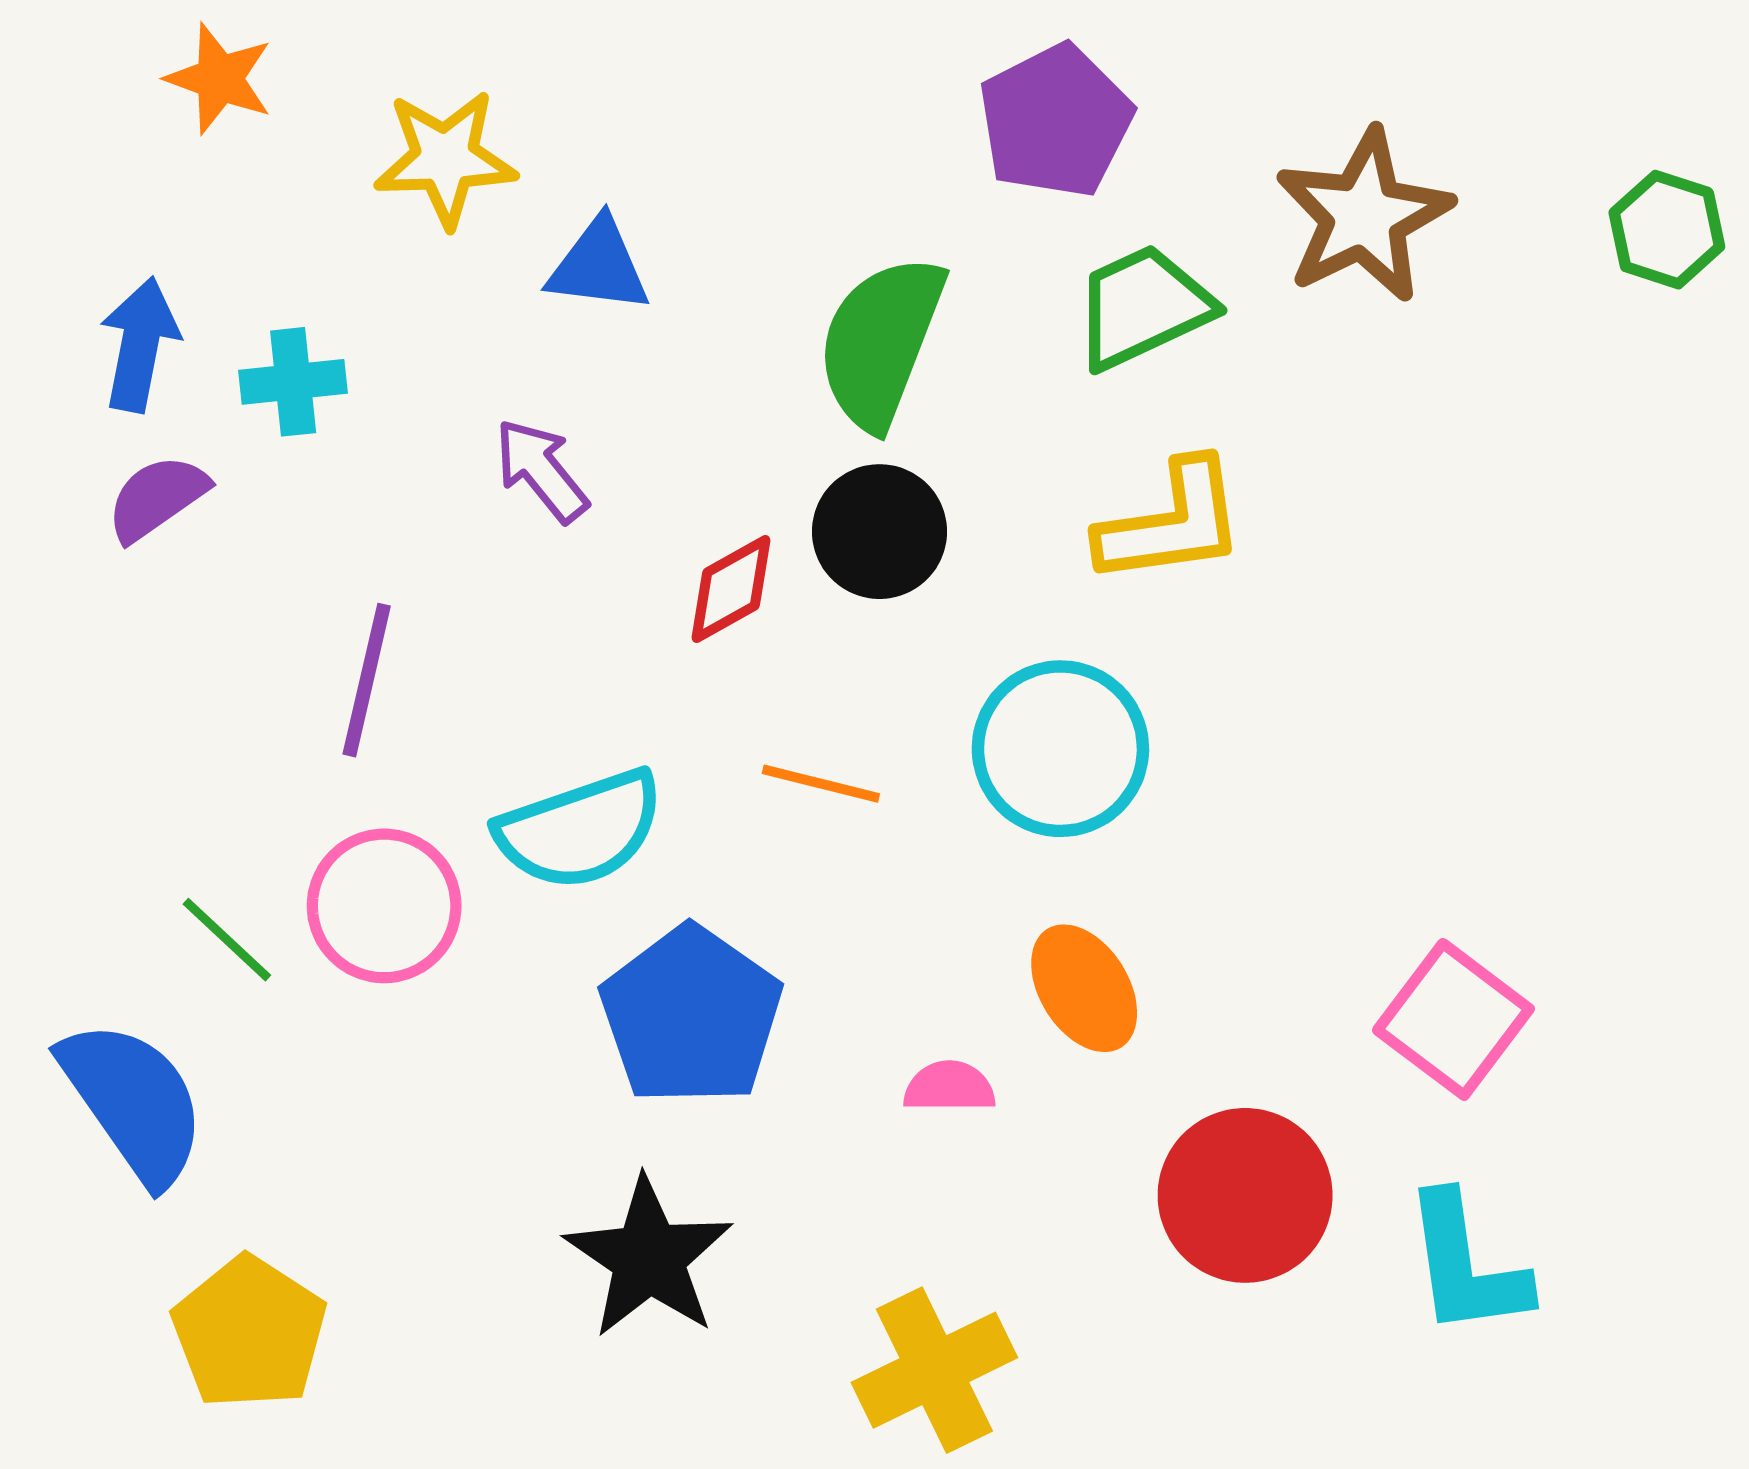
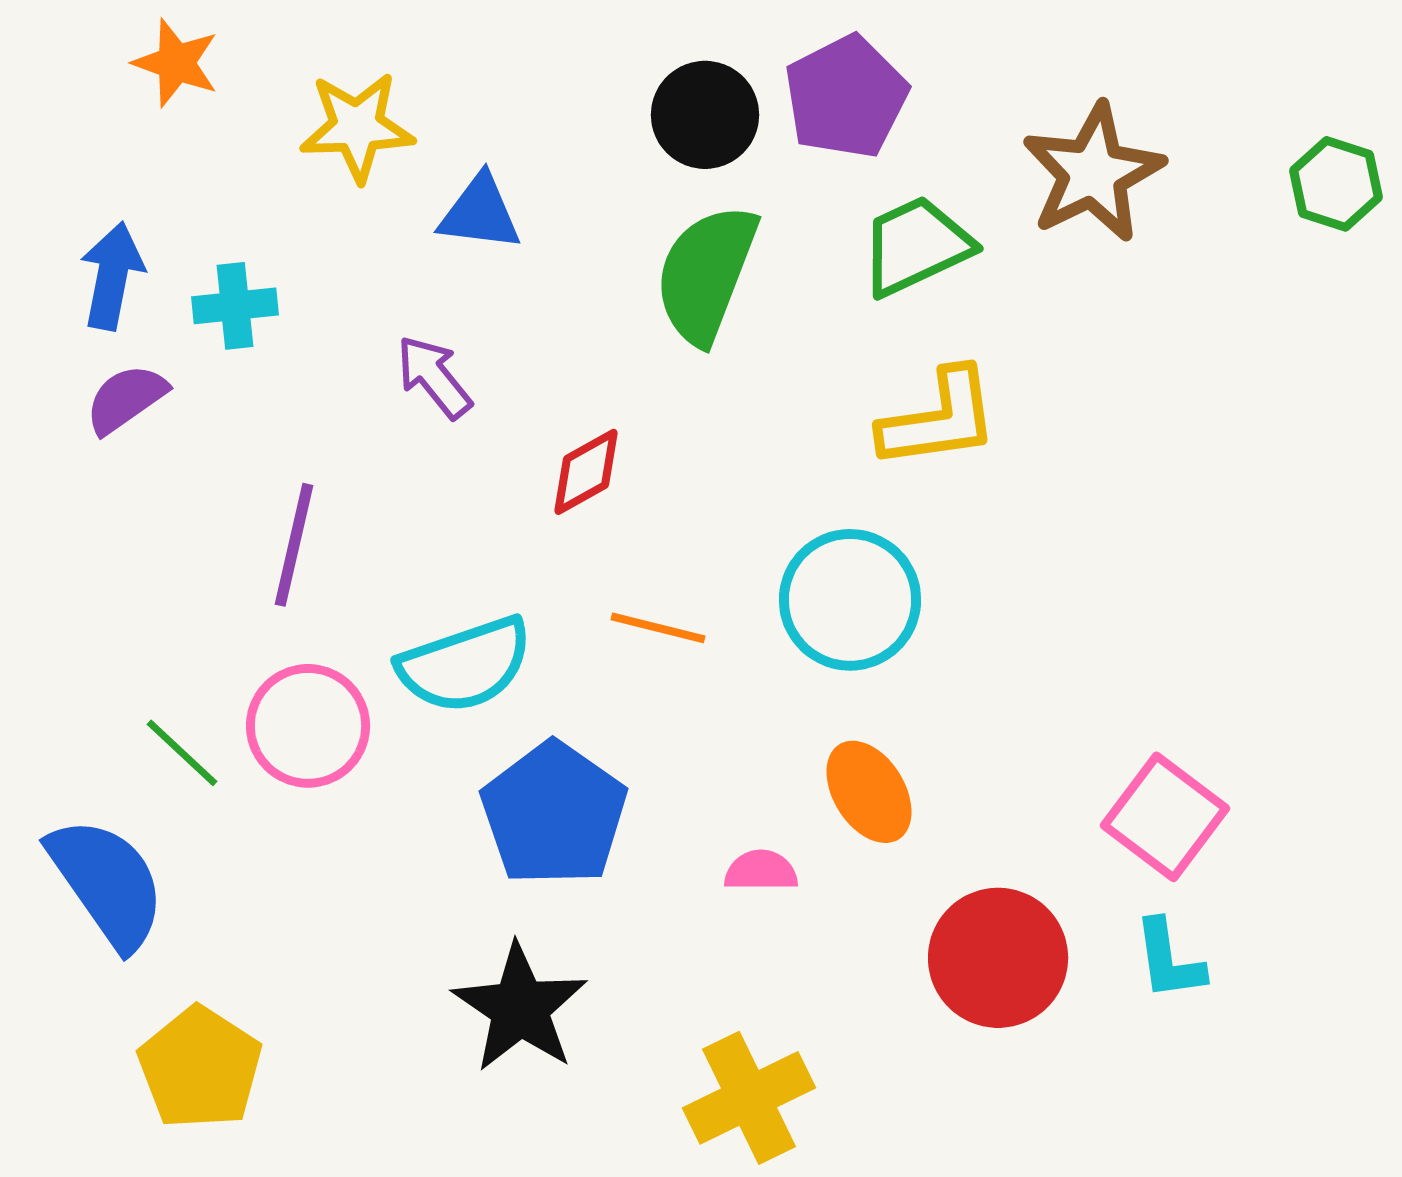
black circle: (879, 532) -> (705, 115), moved
cyan L-shape: (1466, 1265) -> (1169, 960), moved, size x0.7

